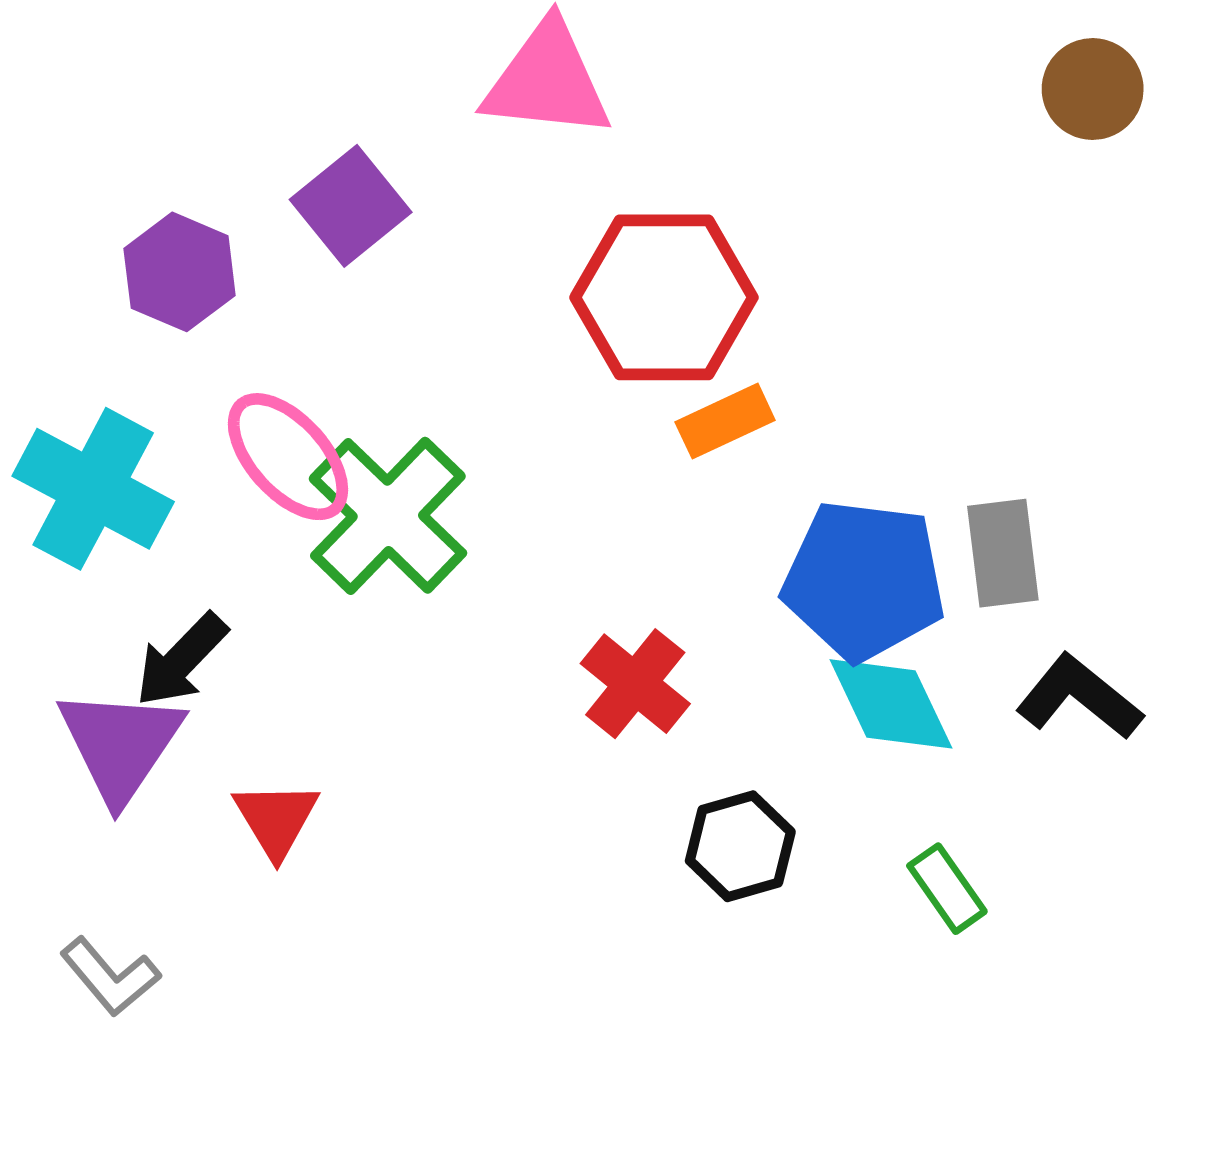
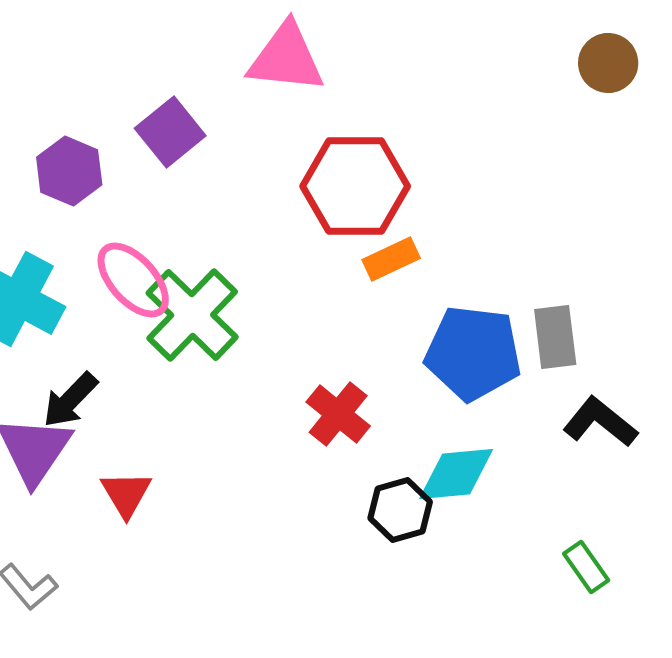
cyan diamond: (891, 704) -> (456, 474), moved, turned -70
green rectangle: (947, 889) -> (586, 567), moved

